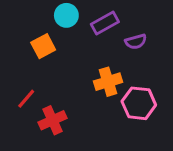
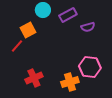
orange cross: (108, 82) -> (70, 82), moved
red line: (26, 99) -> (17, 46), moved

